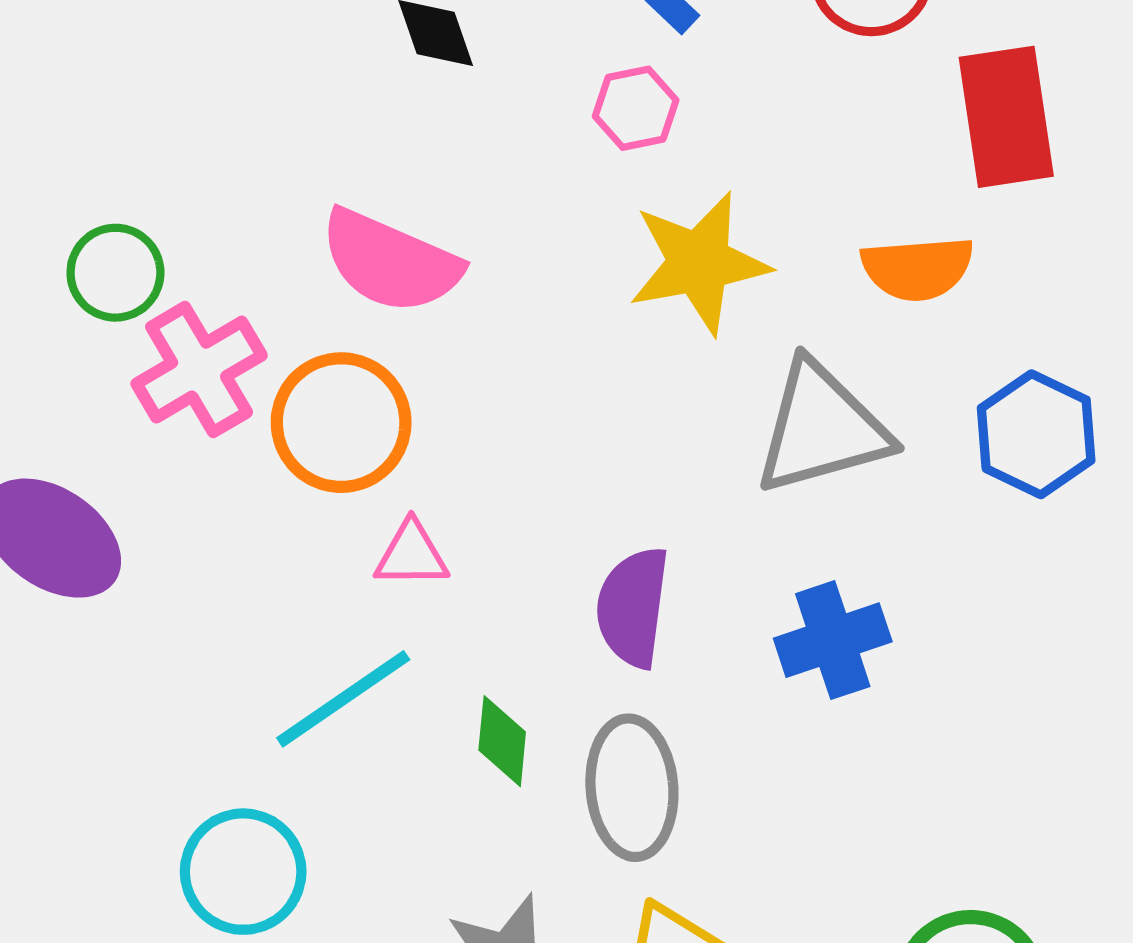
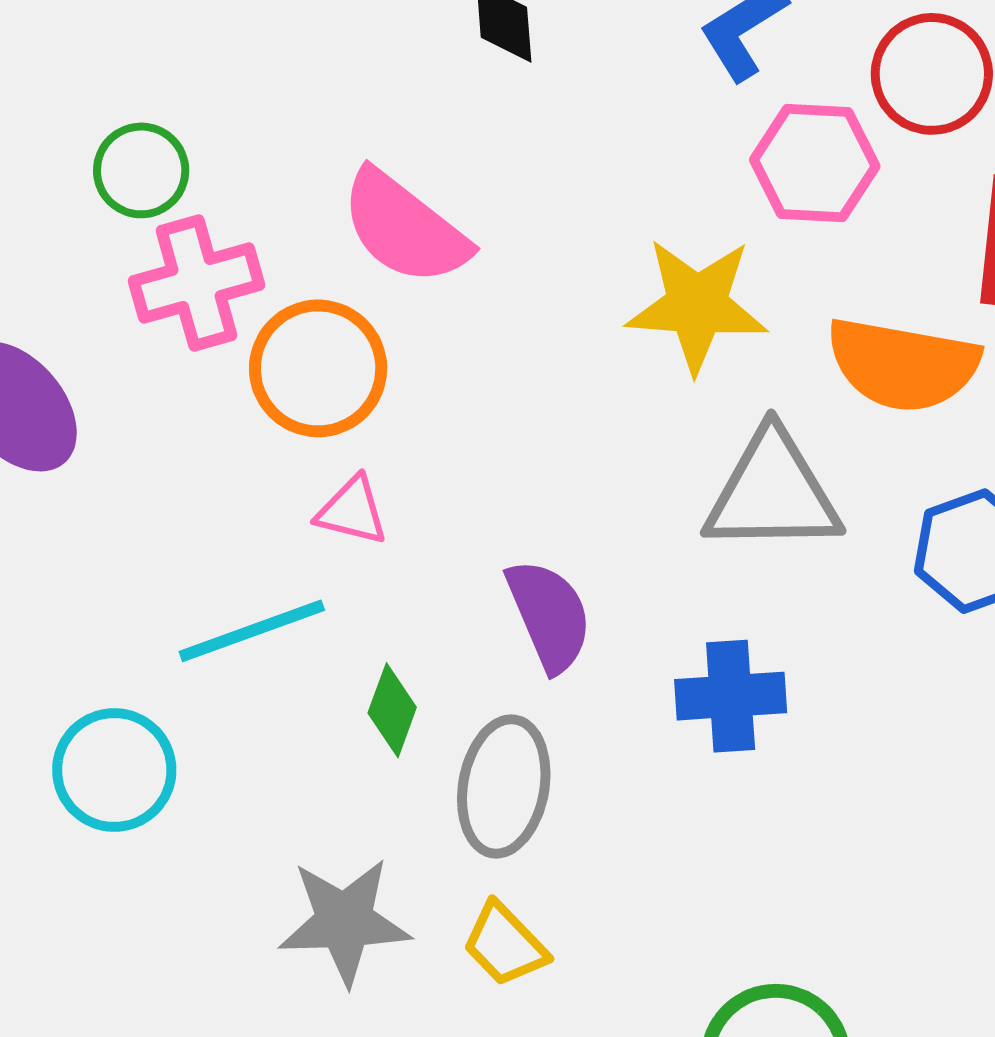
pink hexagon: (636, 108) -> (815, 163), moved, size x1.5
orange semicircle: (917, 268) -> (903, 365), size x1.4
purple semicircle: (633, 607) -> (549, 615), turned 135

